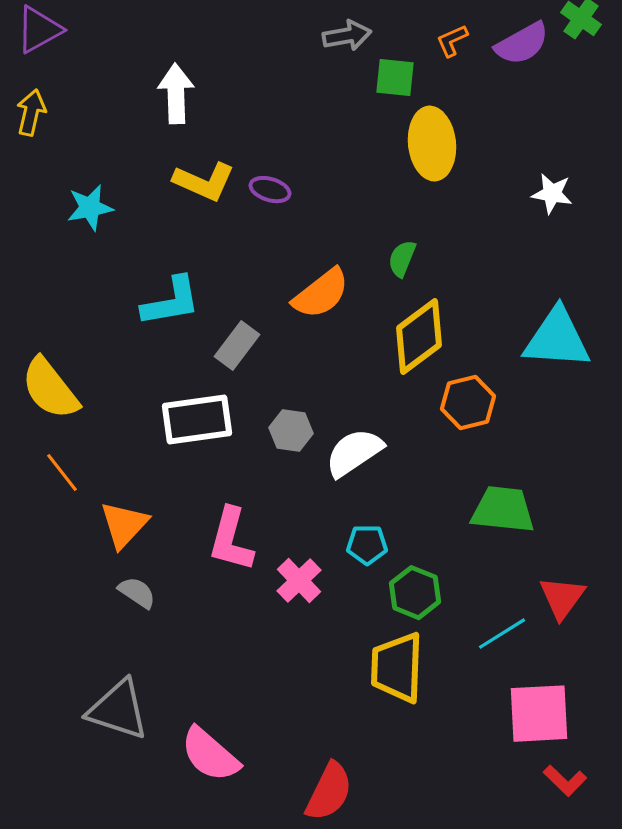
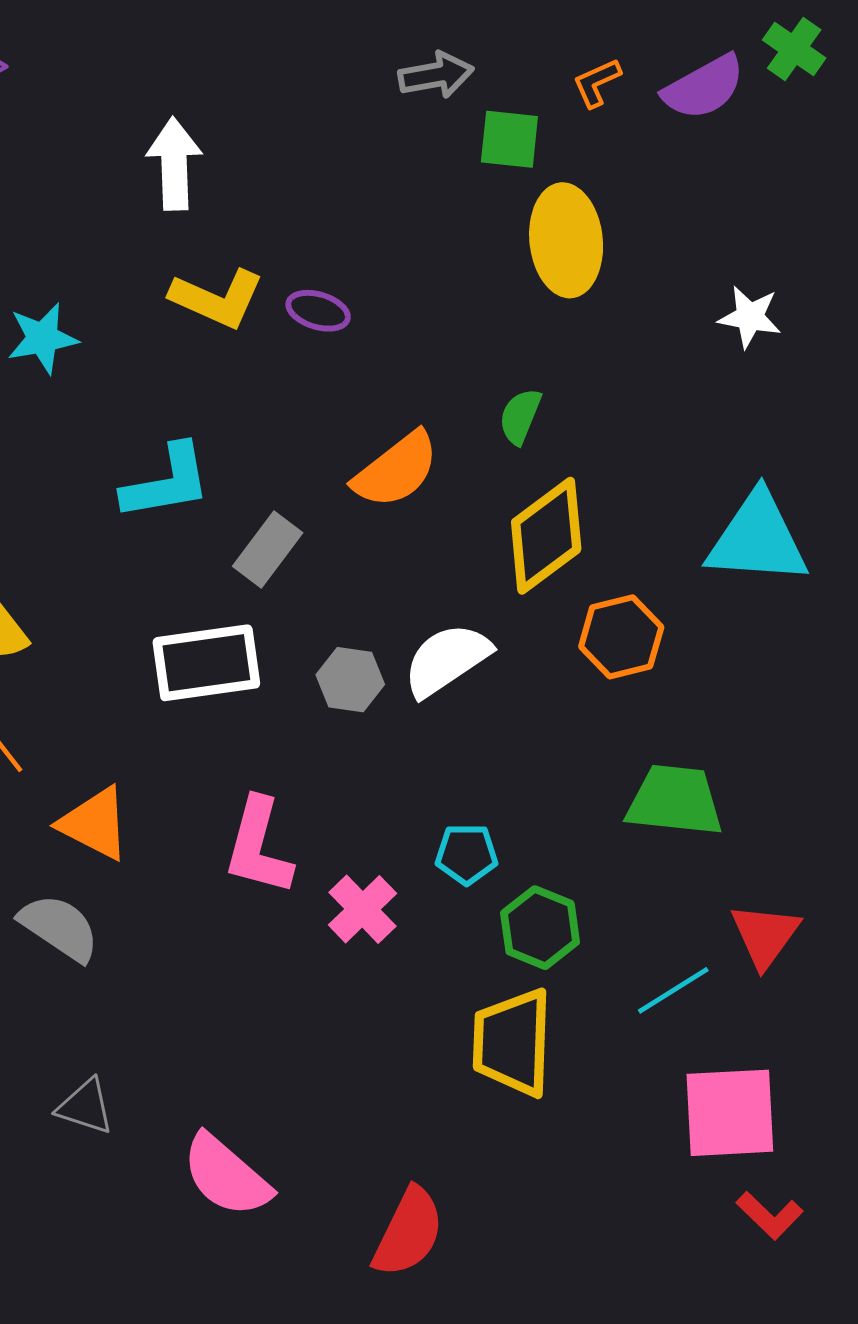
white semicircle: (354, 453) -> (447, 660), moved
orange triangle: (124, 525) -> (95, 824), turned -46
gray semicircle: (137, 593) -> (59, 928), moved, size x1.4
gray triangle: (118, 710) -> (85, 1107), size x0.6

